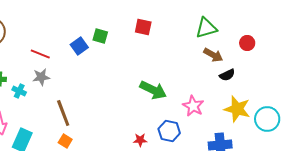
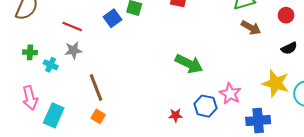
black semicircle: (227, 75) -> (289, 48), moved
pink star: (193, 106) -> (230, 94), moved

